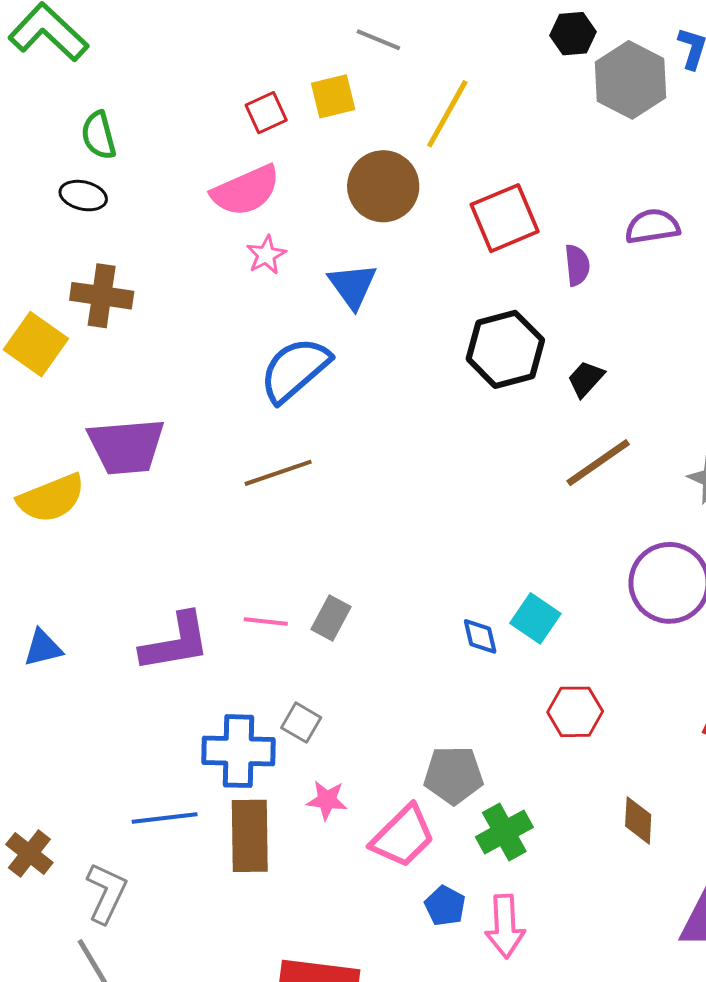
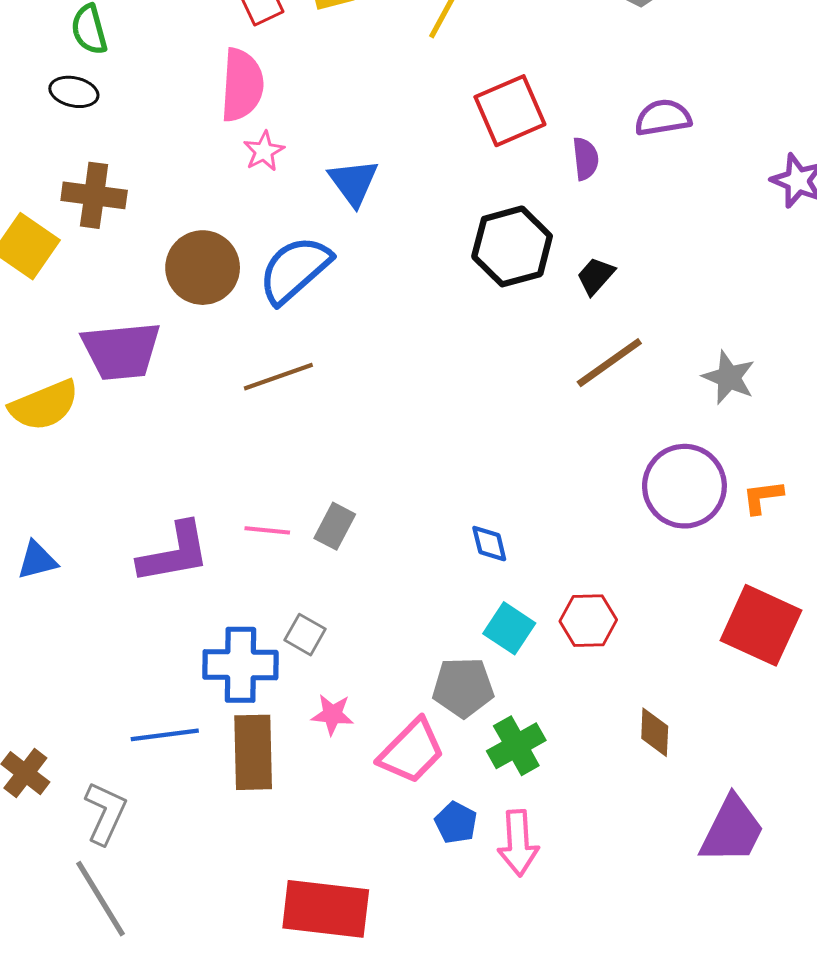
brown circle: (383, 186) -> (203, 268), moved
pink semicircle: (246, 191) -> (242, 85), turned -62
cyan square: (535, 618) -> (509, 628), moved

